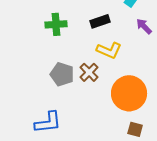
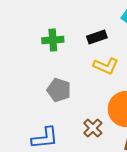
brown cross: (89, 72) -> (93, 128), moved

